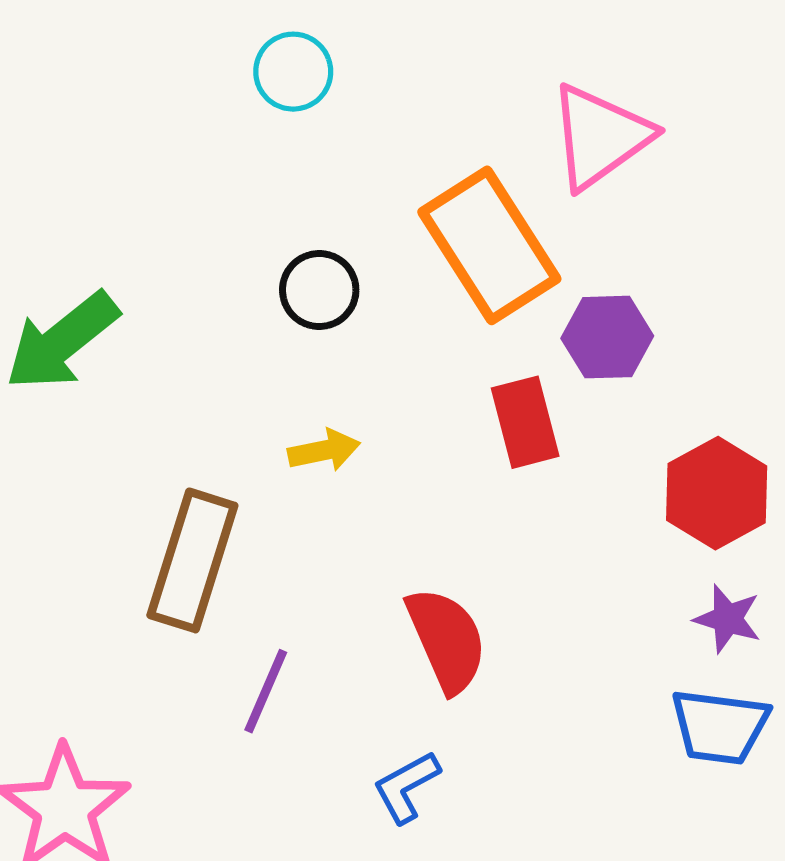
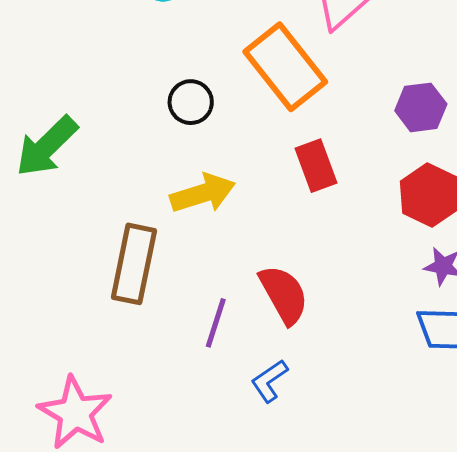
purple hexagon: (607, 337) -> (421, 107), moved
yellow arrow: (324, 450) -> (203, 193), size x1.6
purple line: (266, 691) -> (216, 323), moved

